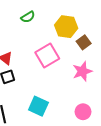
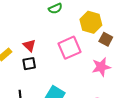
brown square: (84, 42) -> (106, 39), turned -32

